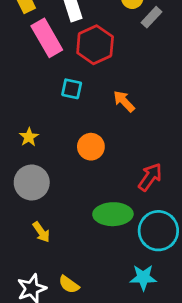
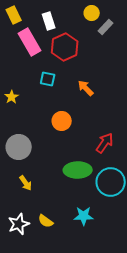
yellow star: (29, 137) -> (12, 97), moved
cyan star: (143, 278) -> (84, 216), moved

